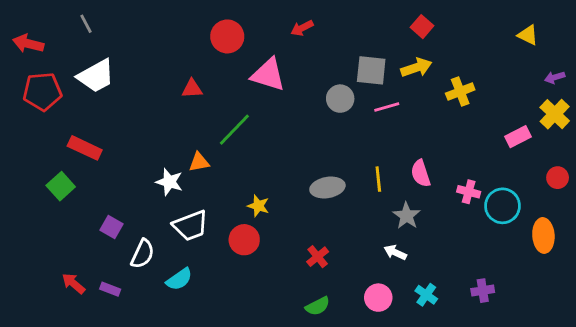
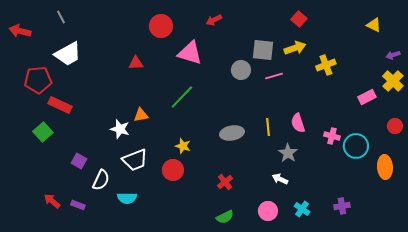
red pentagon: (42, 92) -> (38, 80), moved
green line: (234, 130) -> (182, 97), moved
cyan semicircle: (179, 279) -> (127, 198), turned 36

